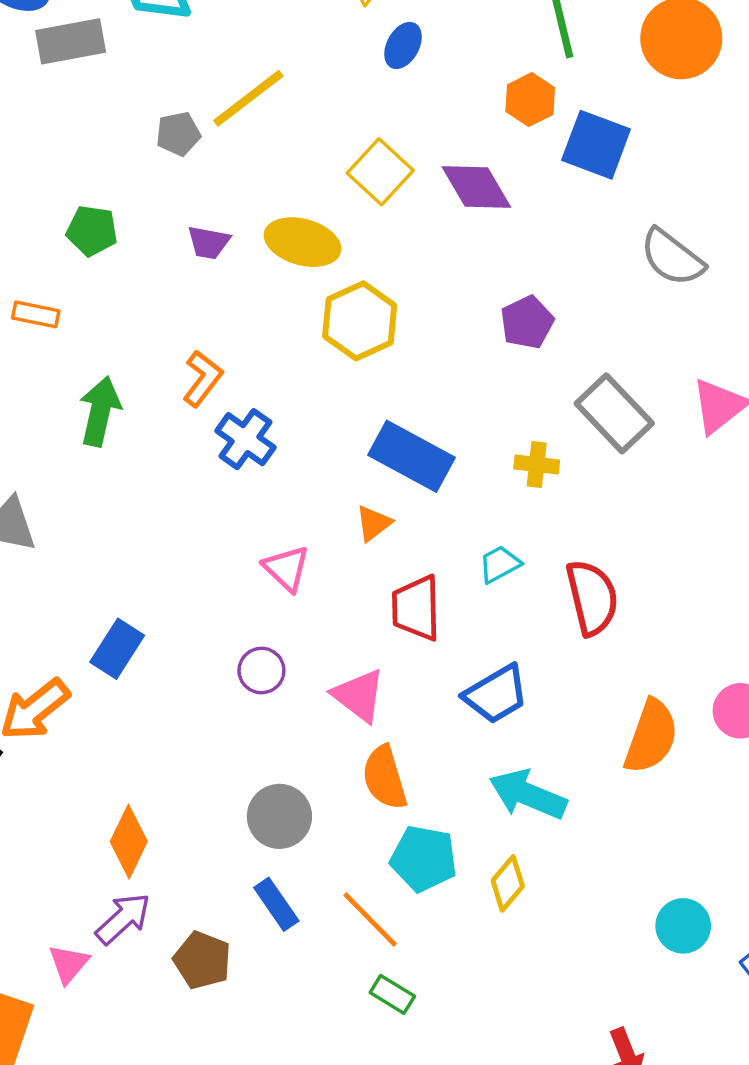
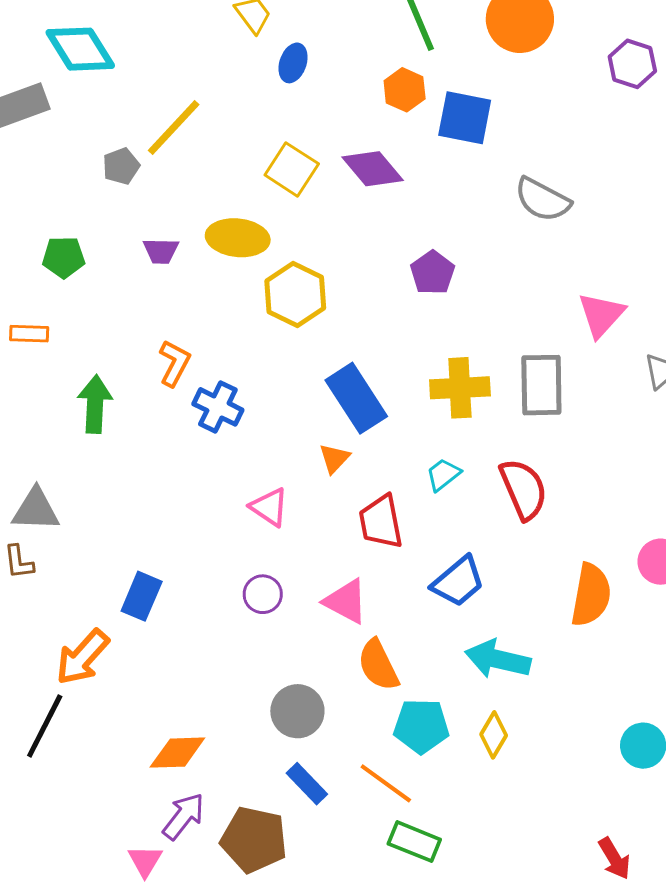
gray rectangle: (614, 413) -> (541, 385), moved, turned 52
blue rectangle: (411, 456) -> (356, 398), turned 38
yellow cross: (537, 465) -> (460, 388), size x1.6
orange diamond: (129, 842) -> (177, 753), turned 72
brown pentagon: (202, 960) -> (254, 840), size x1.4
green rectangle: (392, 994) -> (414, 842), size x1.4

